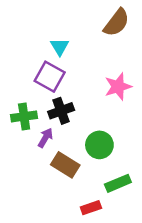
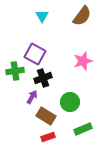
cyan triangle: (60, 47) -> (42, 16), moved
green cross: (24, 116) -> (15, 71), moved
red rectangle: (91, 208) -> (48, 137), moved

